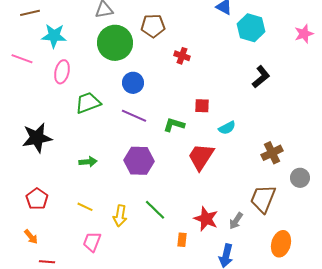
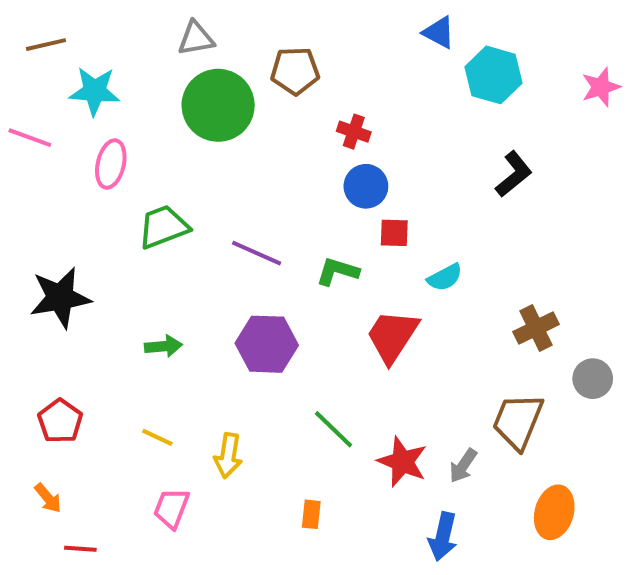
blue circle: (133, 83) -> (366, 186), moved
green line: (155, 210) -> (334, 429), moved
orange rectangle: (182, 240) -> (311, 514), moved

